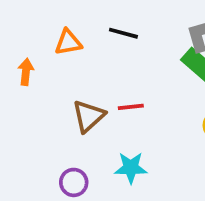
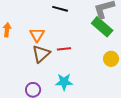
orange triangle: (68, 42) -> (37, 35), moved, turned -49

